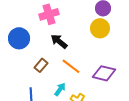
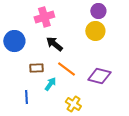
brown rectangle: (41, 65) -> (36, 68), turned 48
cyan arrow: (60, 89) -> (50, 84), moved

